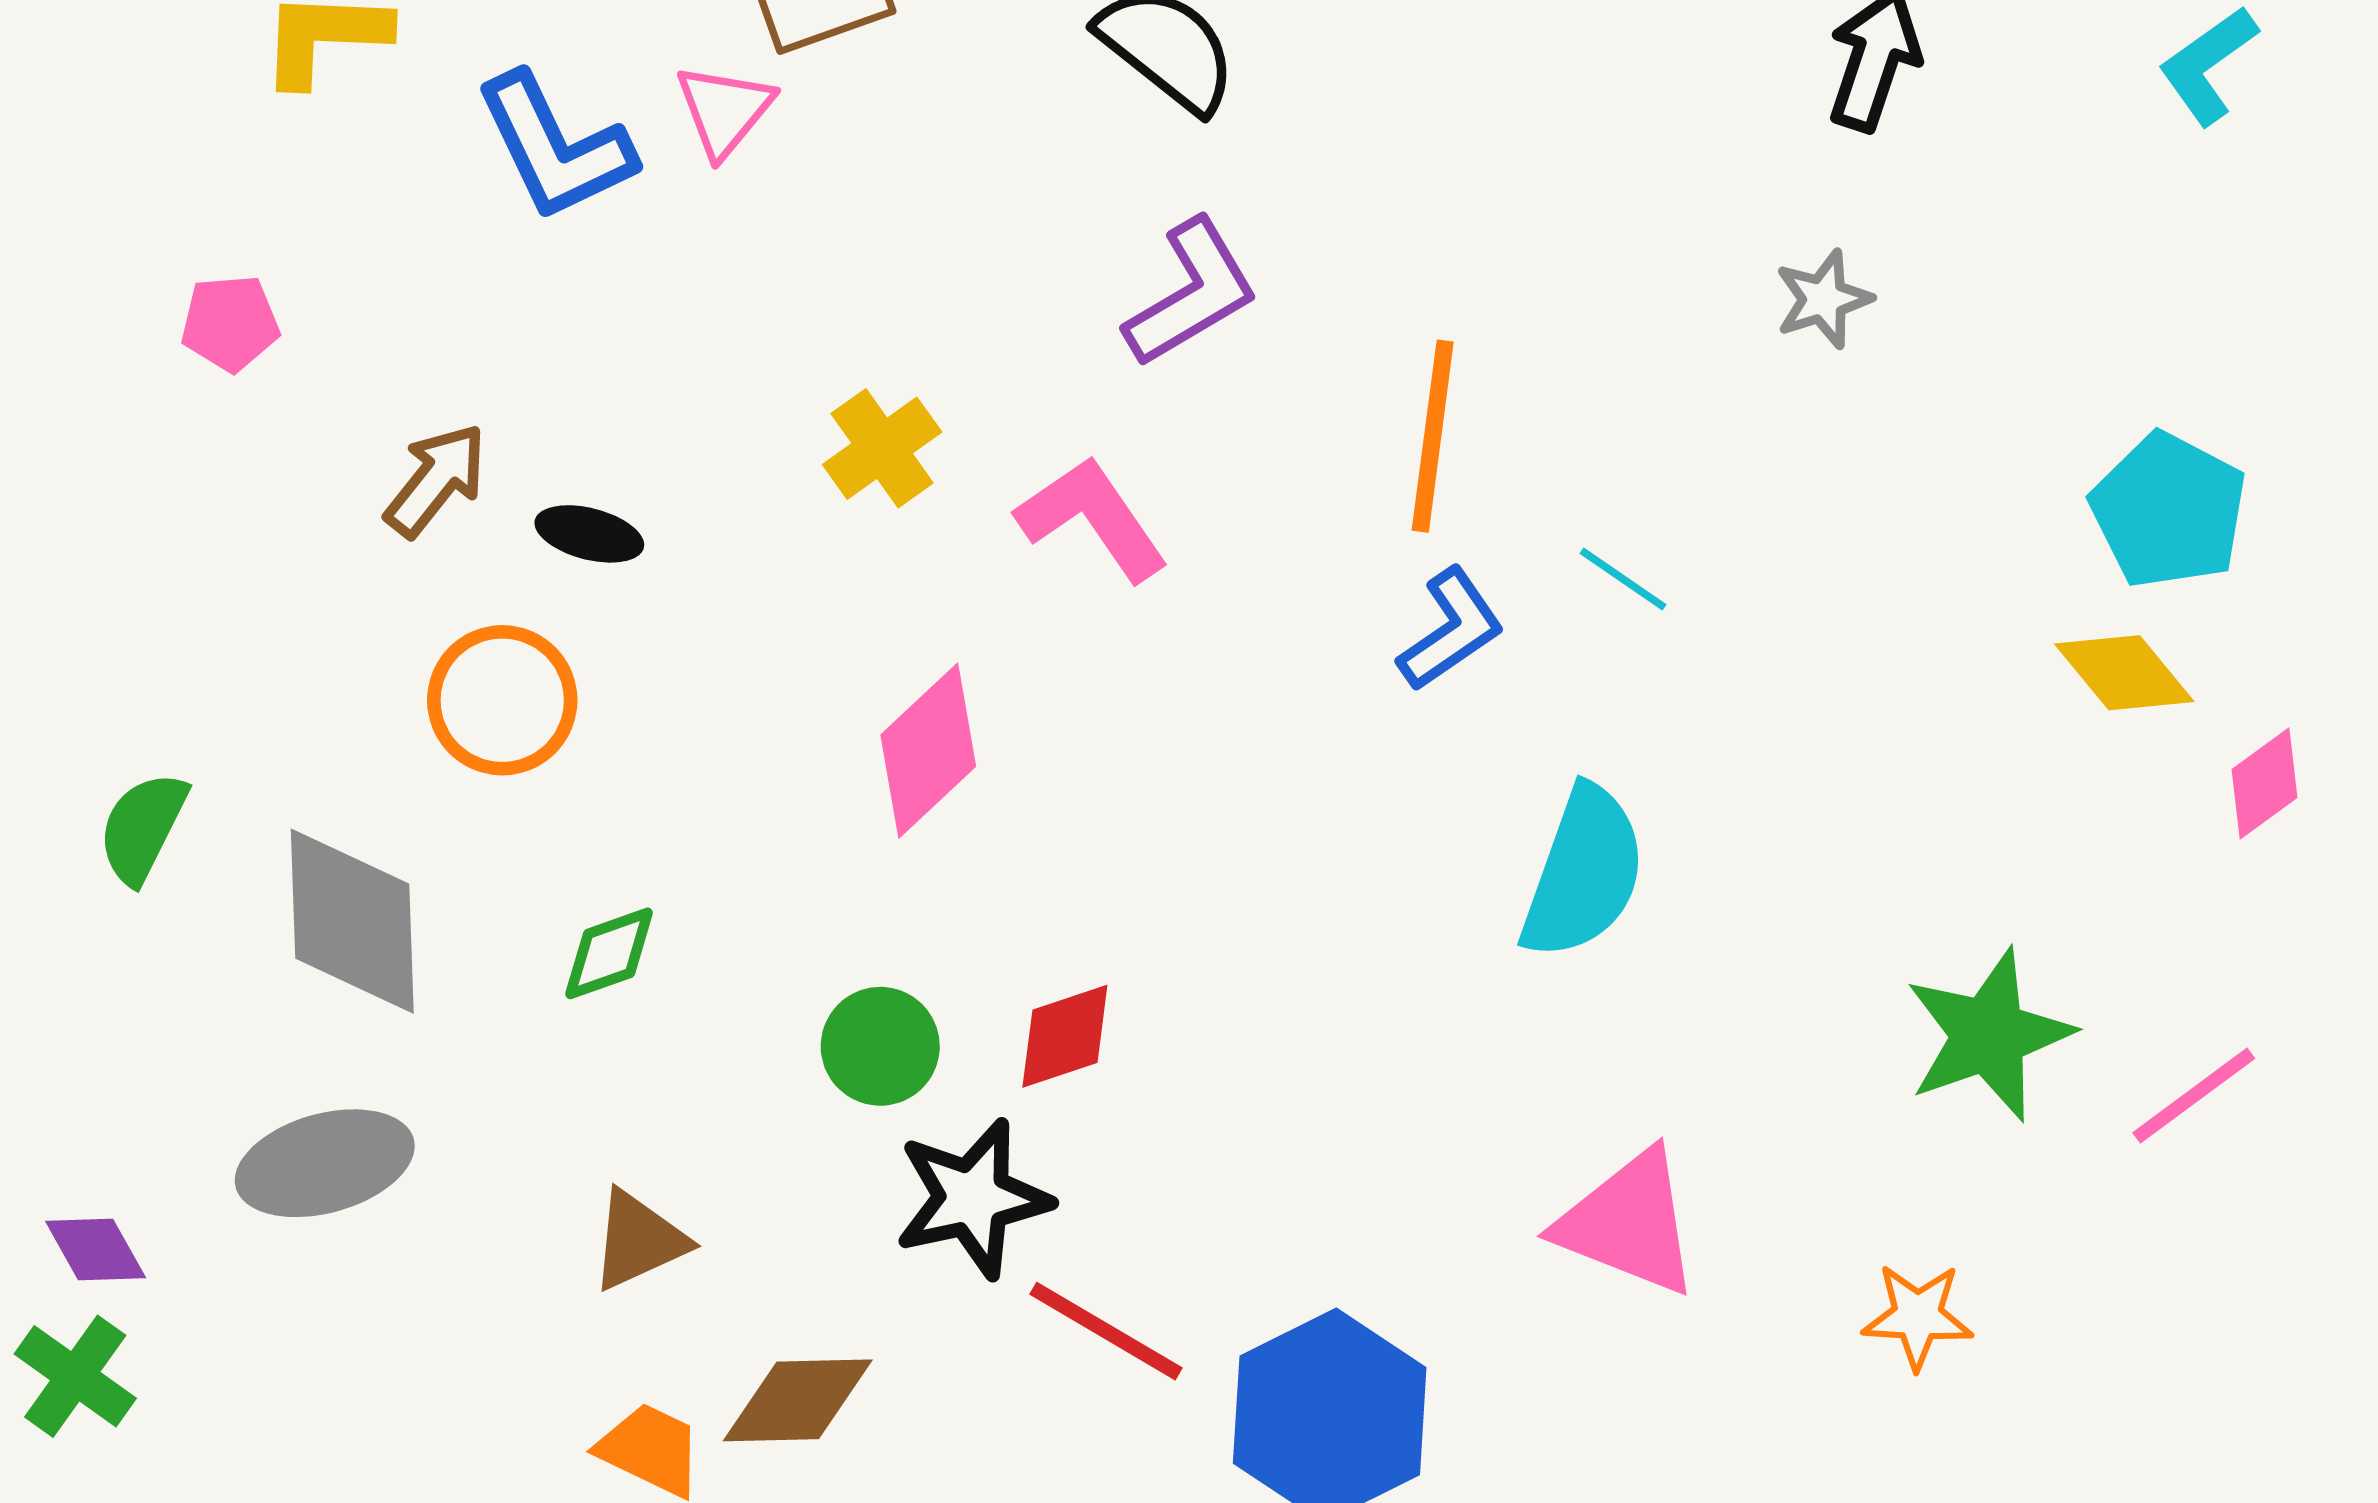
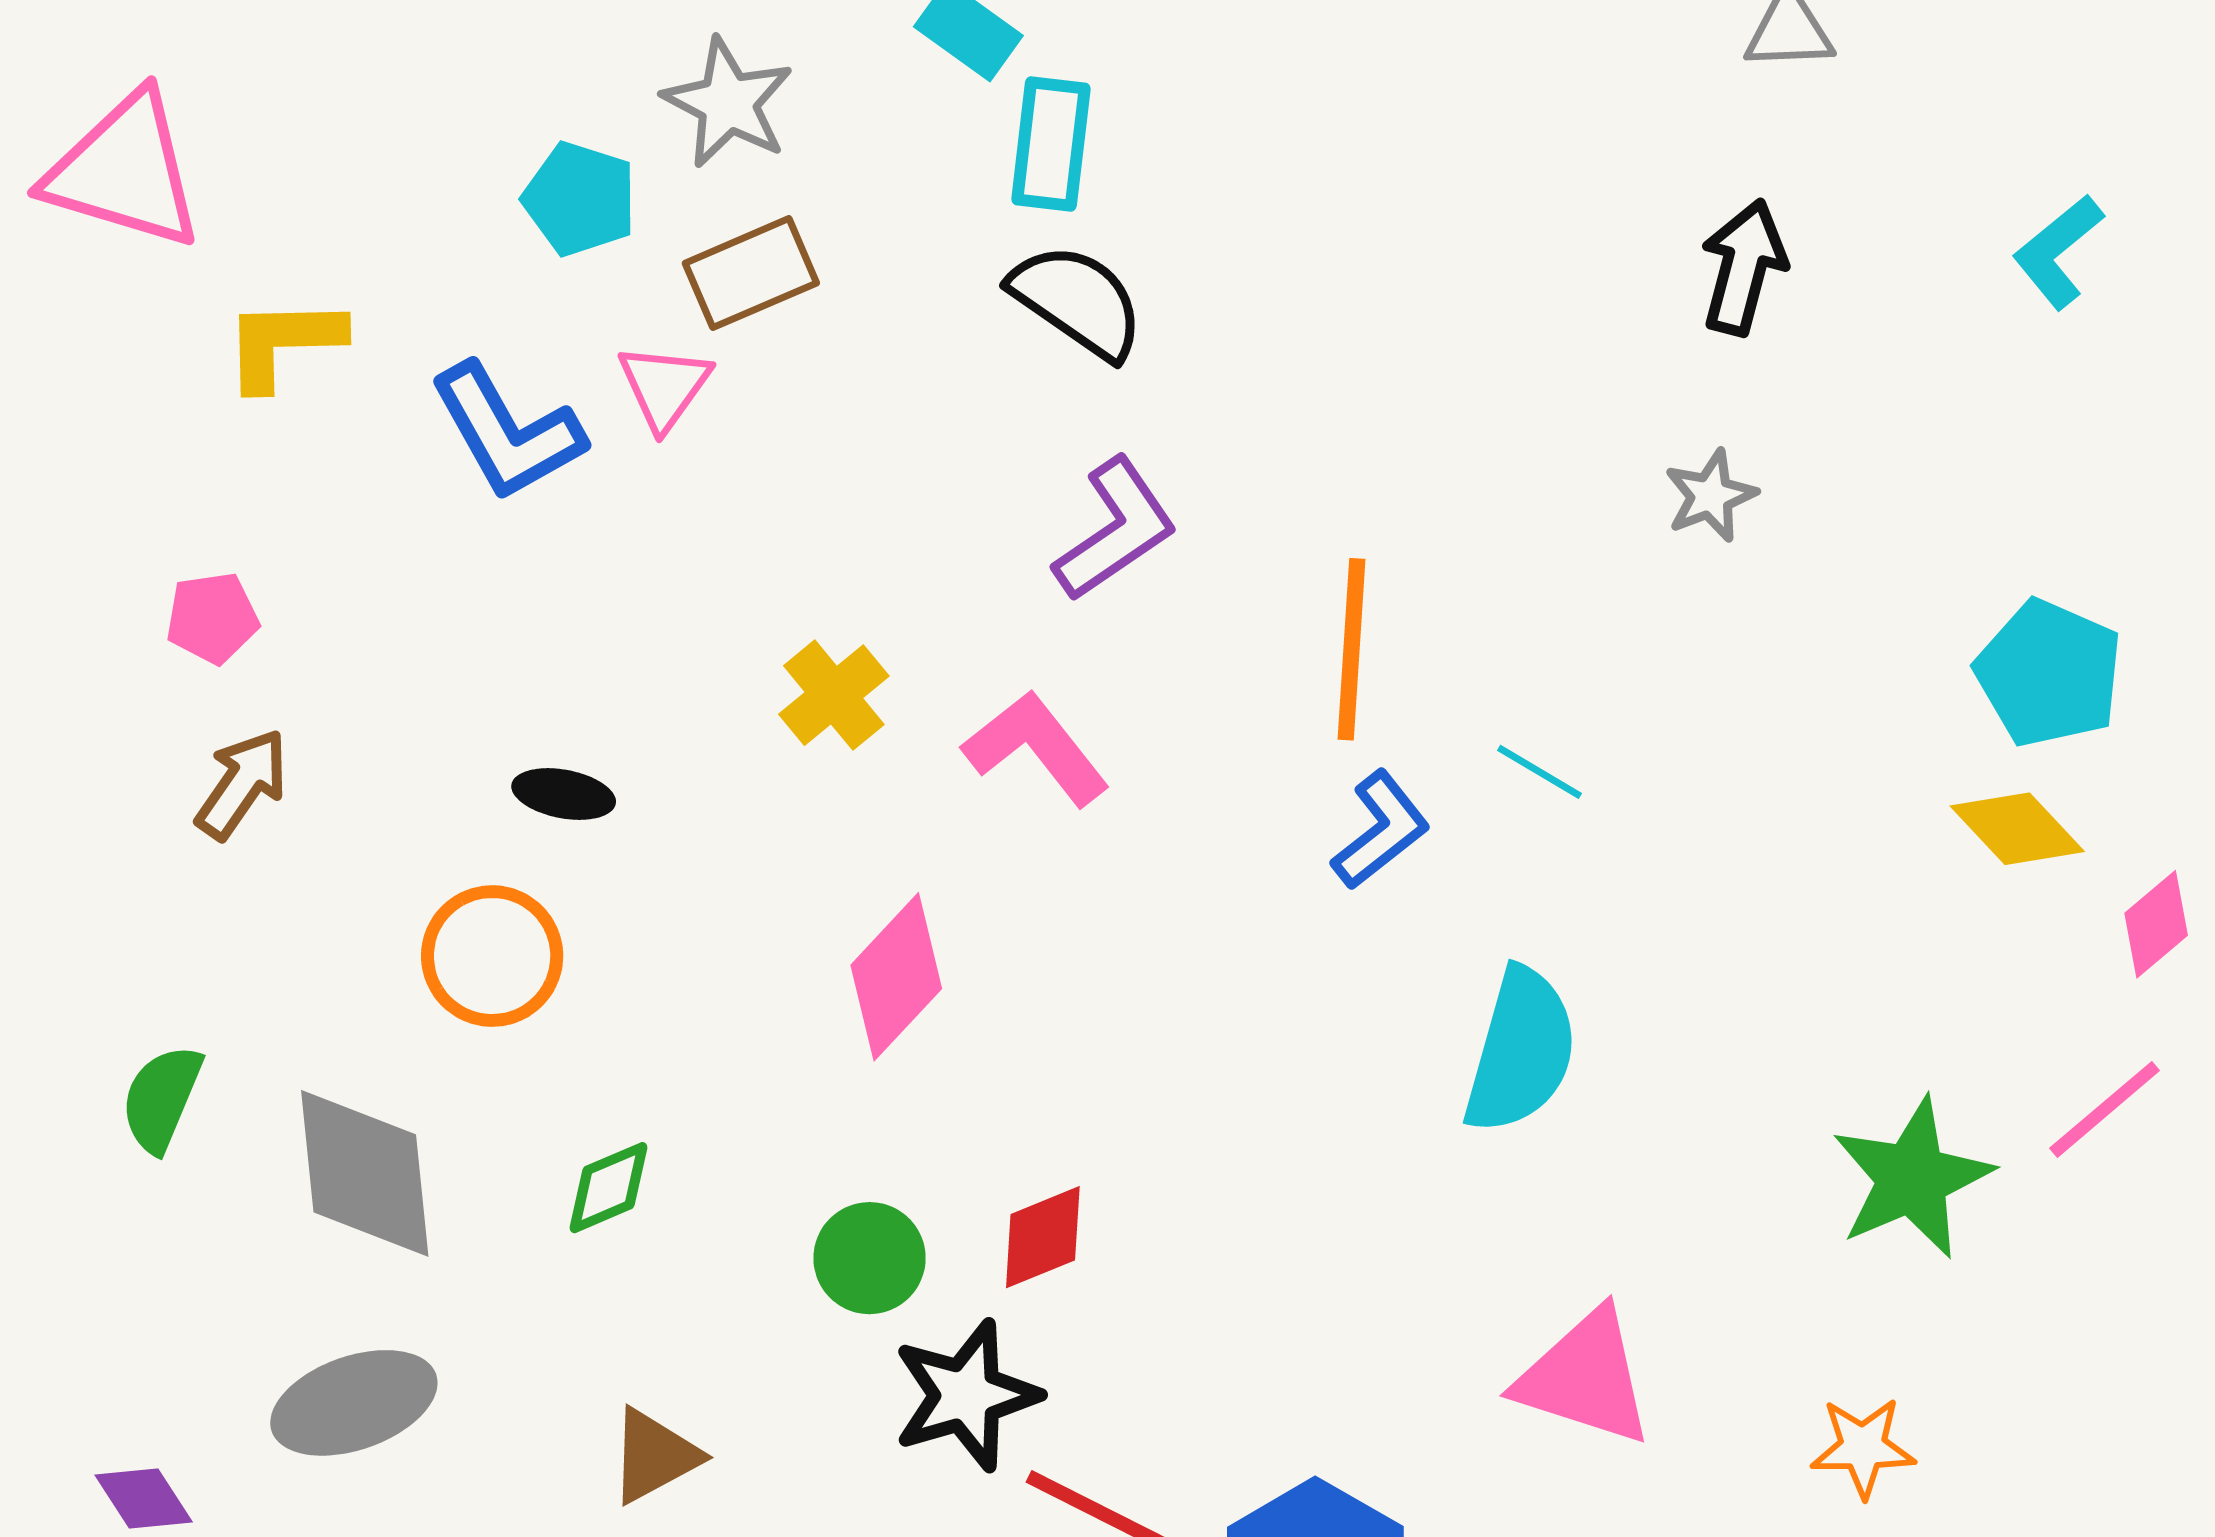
brown arrow: (436, 480) -> (242, 784), moved
pink line: (2194, 1096) -> (2105, 1109), moved

